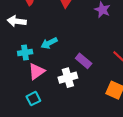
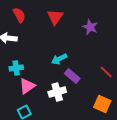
cyan arrow: (49, 43) -> (59, 59), moved

